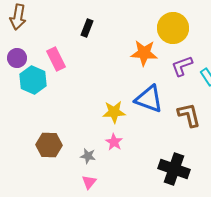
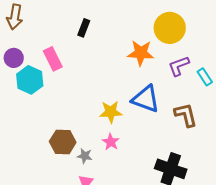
brown hexagon: (49, 145) -> (63, 142), moved

